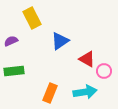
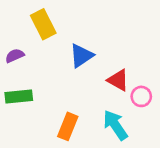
cyan arrow: (85, 92) -> (115, 125), turned -115

